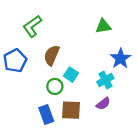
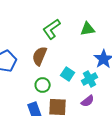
green L-shape: (32, 26) -> (52, 29), moved
cyan square: (71, 75) -> (68, 74), moved

